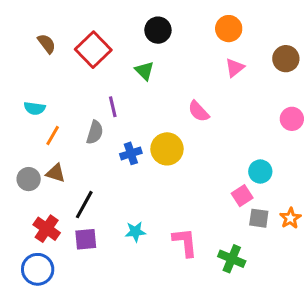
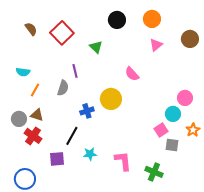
black circle: (158, 30) -> (117, 20), moved
pink circle: (292, 119) -> (185, 98), moved
blue cross: (131, 153) -> (87, 111), moved
black line: (84, 205) -> (72, 136), moved
orange star: (290, 218) -> (193, 130), moved
red cross: (47, 229) -> (33, 136), moved

